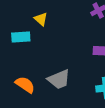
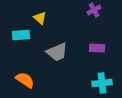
gray trapezoid: (59, 79) -> (57, 52), moved

